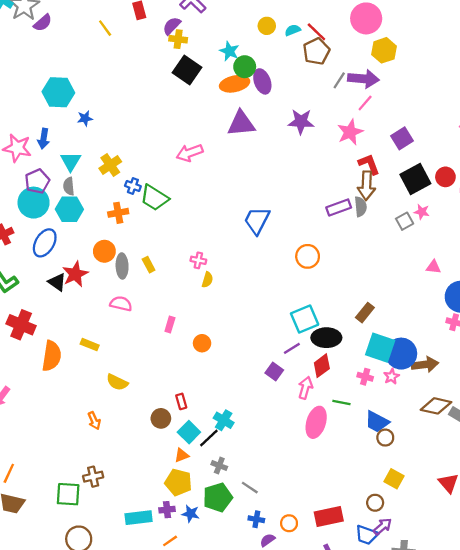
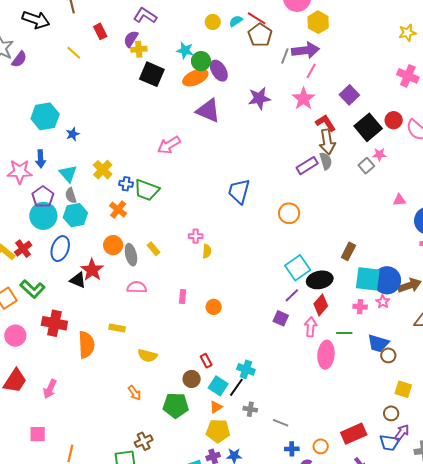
purple triangle: (241, 124) -> (208, 111), turned 40
orange cross: (118, 213) -> (118, 210), turned -30
green pentagon: (218, 497) -> (176, 405), moved, turned 30

